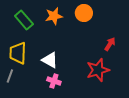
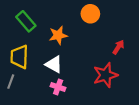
orange star: (54, 16) -> (58, 35), moved

